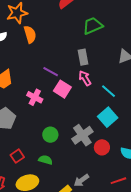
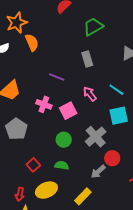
pink arrow: (85, 78) -> (90, 94), moved
pink square: (62, 89) -> (68, 111), moved, turned 36
cyan square: (108, 117) -> (119, 116), turned 36
red circle: (102, 147) -> (112, 158), moved
gray arrow: (81, 180) -> (98, 172), moved

